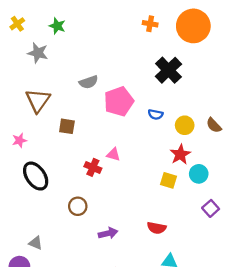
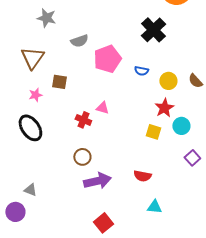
gray star: (38, 53) -> (46, 18), moved
pink star: (19, 140) -> (35, 95), moved
brown circle: (78, 206) -> (82, 157), moved
purple arrow: (108, 233) -> (97, 181), size x1.5

